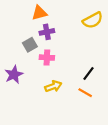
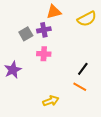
orange triangle: (39, 13) -> (54, 12), moved
gray square: (30, 45) -> (26, 34), moved
yellow arrow: (53, 86) -> (51, 101), moved

